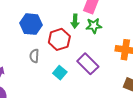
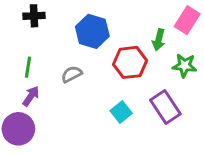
green star: (94, 26) -> (184, 66), moved
gray semicircle: (34, 56) -> (72, 74), moved, turned 48

